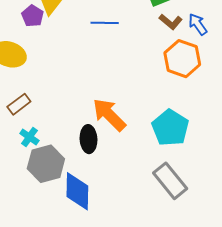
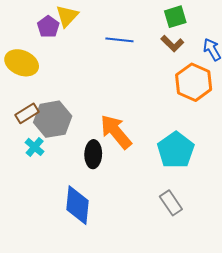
brown L-shape: (171, 22) -> (172, 44), moved
gray hexagon: (46, 164) -> (53, 119), moved
gray rectangle: (170, 181) -> (171, 203), size x0.7

